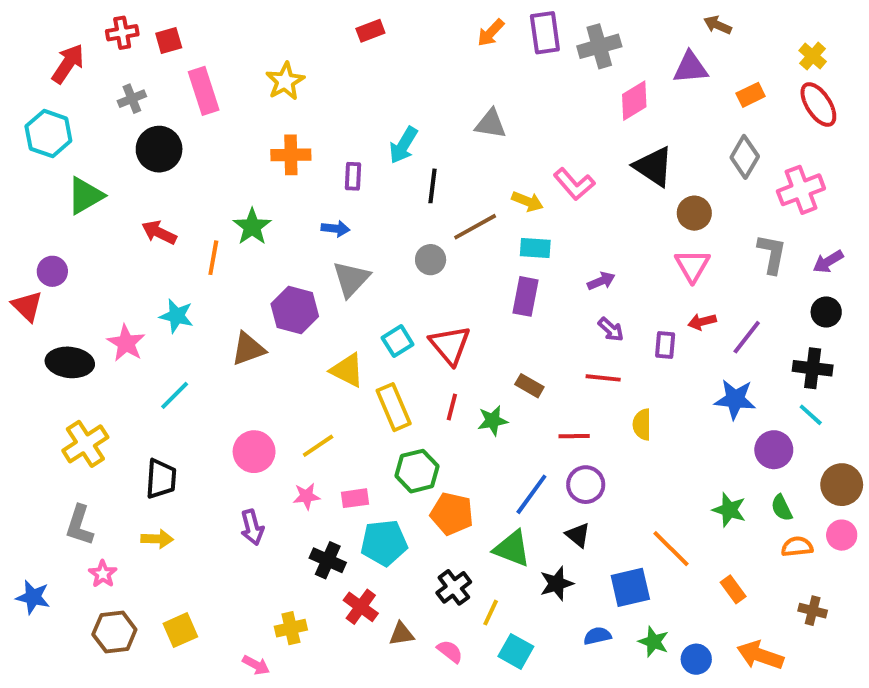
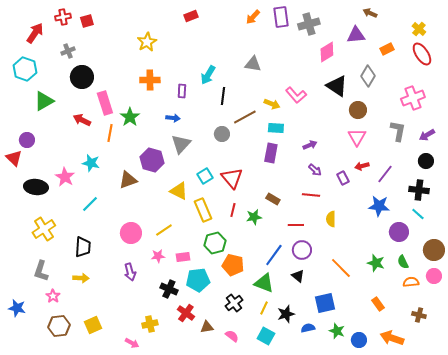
pink rectangle: (204, 91) -> (105, 103), moved
gray diamond: (745, 157) -> (368, 76), moved
purple rectangle: (665, 345) -> (343, 178), turned -32
orange line: (671, 549) -> (341, 268), moved
black star: (557, 584) -> (286, 314), moved
yellow line: (491, 613) -> (264, 308), moved

